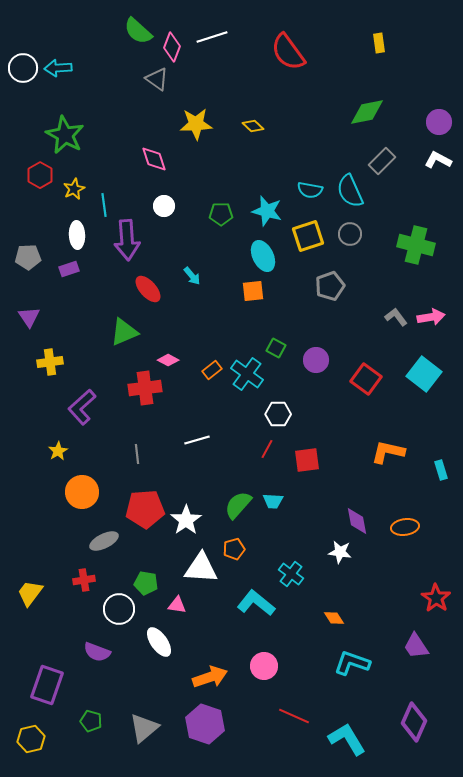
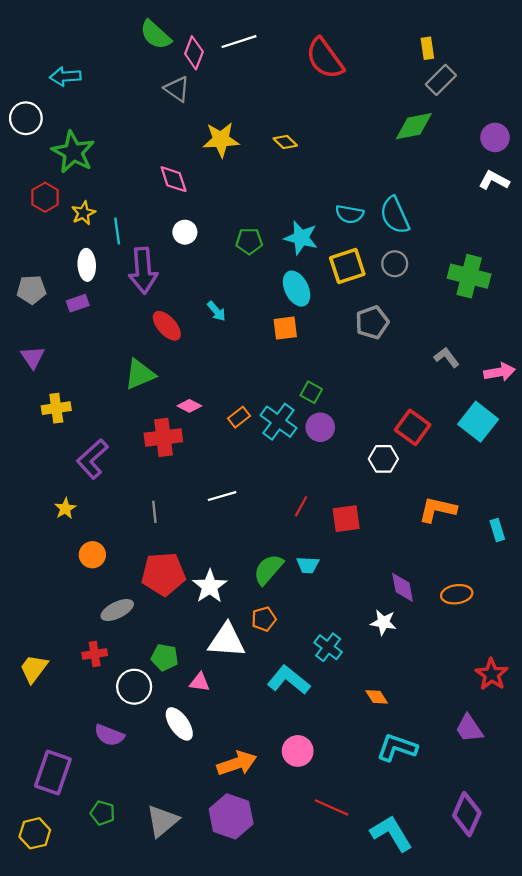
white circle: (23, 68) -> (26, 118), moved
gray rectangle: (382, 161) -> (441, 80), moved
pink arrow: (431, 317) -> (500, 372), moved
purple circle: (316, 360) -> (320, 427), moved
white hexagon: (278, 414) -> (383, 459), moved
orange circle: (82, 492) -> (92, 555), size x0.7

